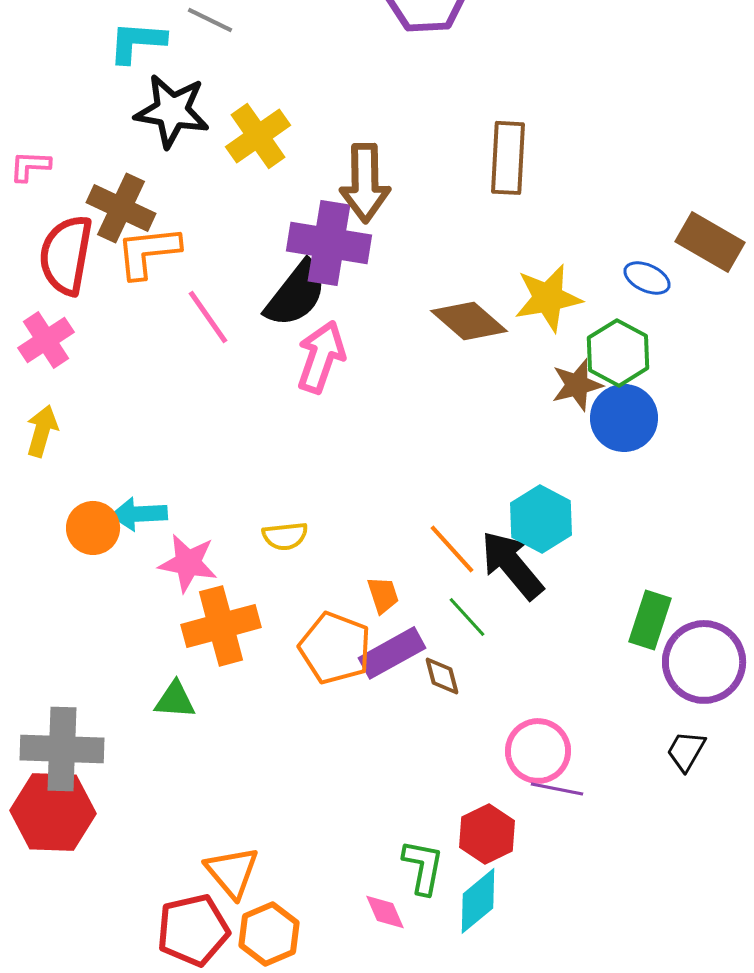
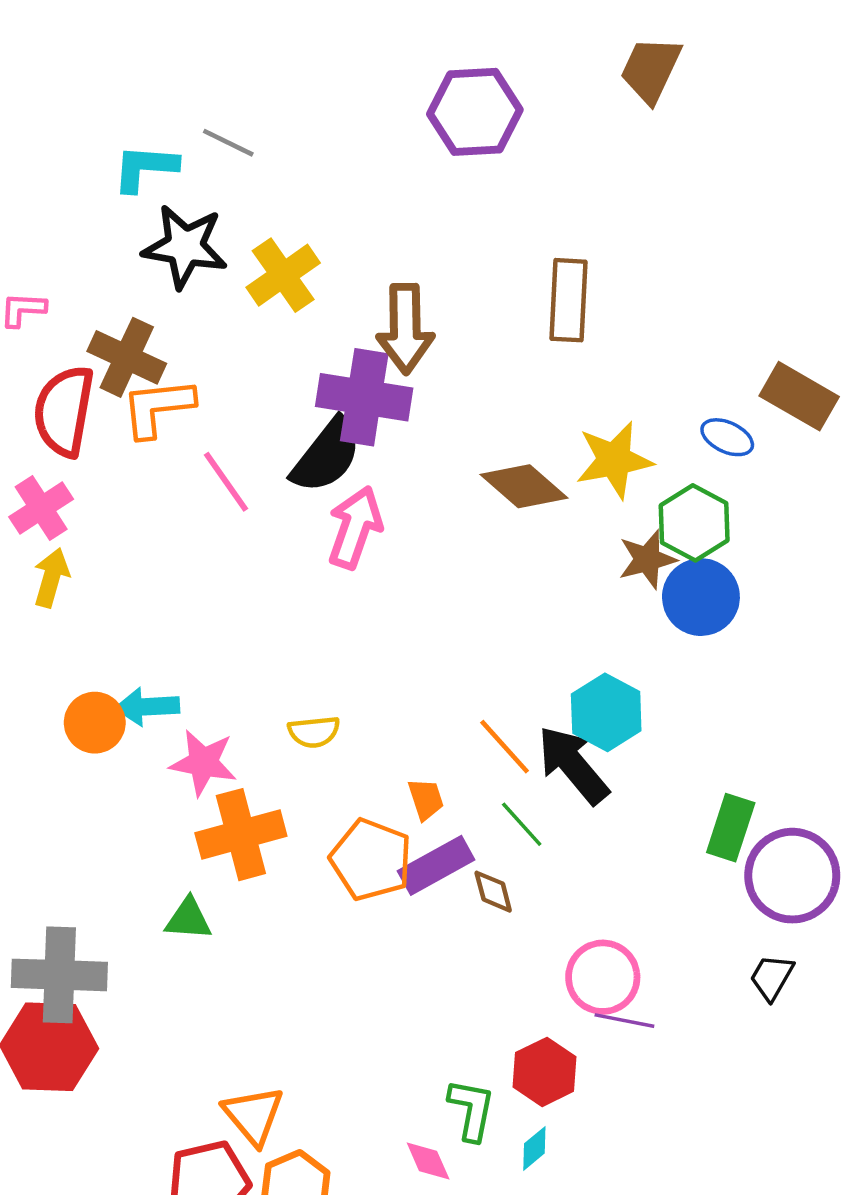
yellow arrow: (42, 431) -> (51, 578), moved
cyan diamond: (478, 901) -> (534, 1148), size x0.6

